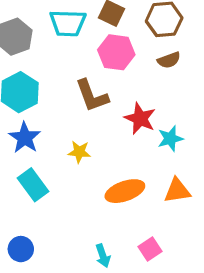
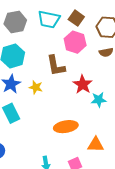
yellow star: (79, 152) -> (36, 87), moved
orange triangle: (177, 191) -> (96, 145), moved

